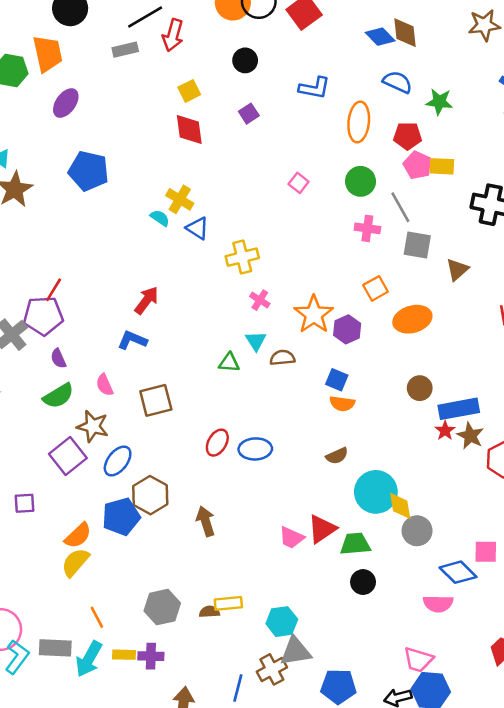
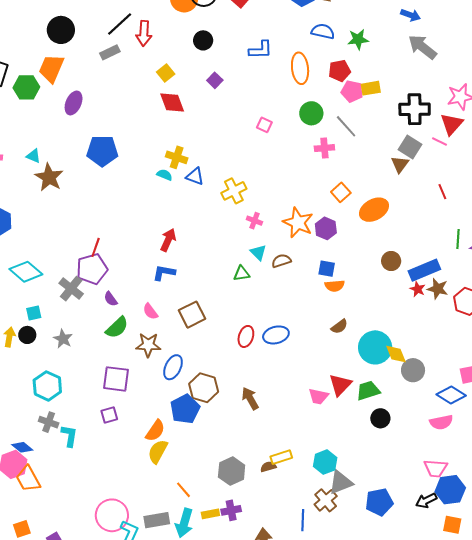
orange trapezoid: (48, 54) -> (51, 68), turned -132
gray square: (417, 245) -> (410, 147), moved, turned 35
purple square: (68, 456) -> (116, 379), moved, turned -32

